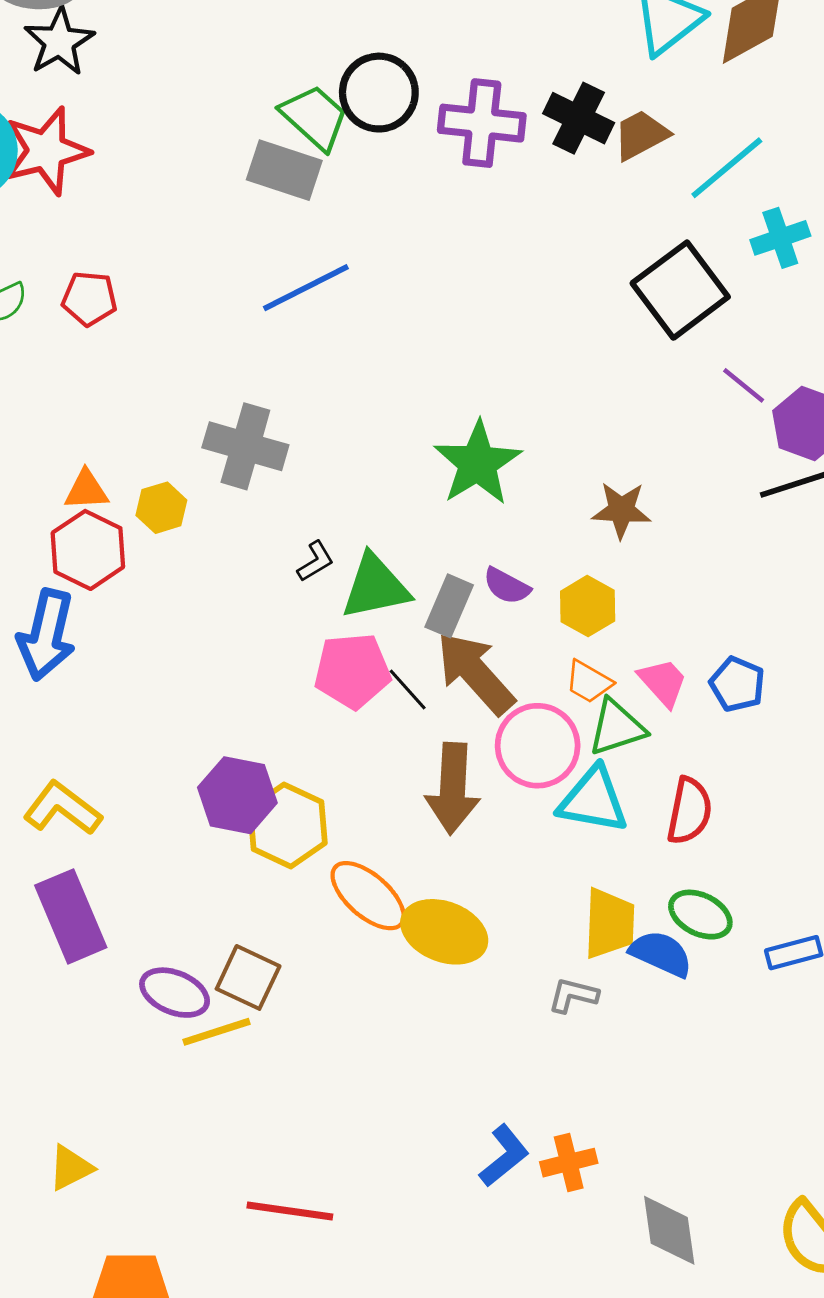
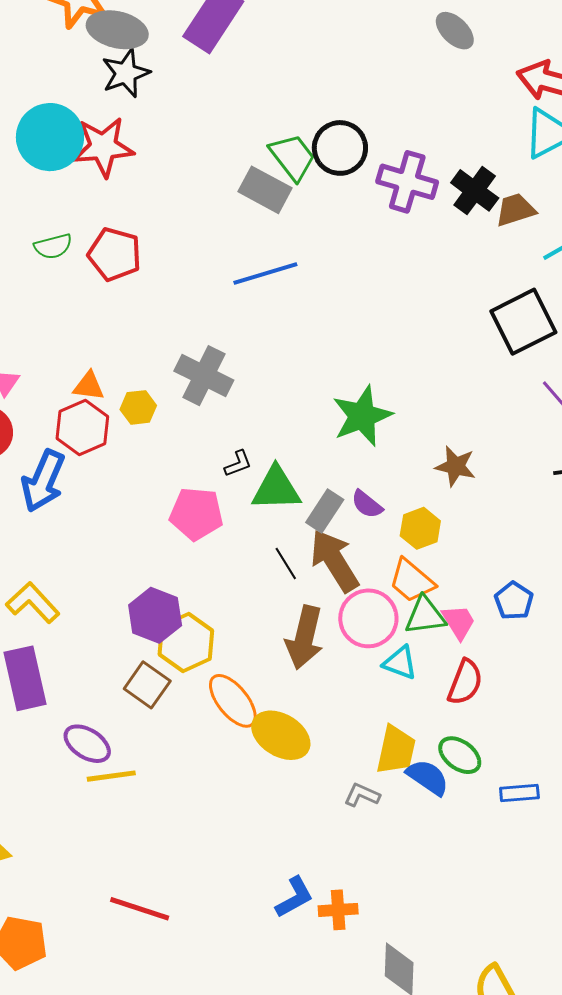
red pentagon: (89, 299) -> (115, 254), size x1.4
pink pentagon: (352, 671) -> (196, 514), moved
orange trapezoid: (589, 682) -> (412, 581), size x1.4
pink trapezoid: (663, 682) -> (459, 622), moved
cyan triangle: (593, 800) -> (400, 663), size x0.7
brown square: (248, 977) -> (147, 685), moved

